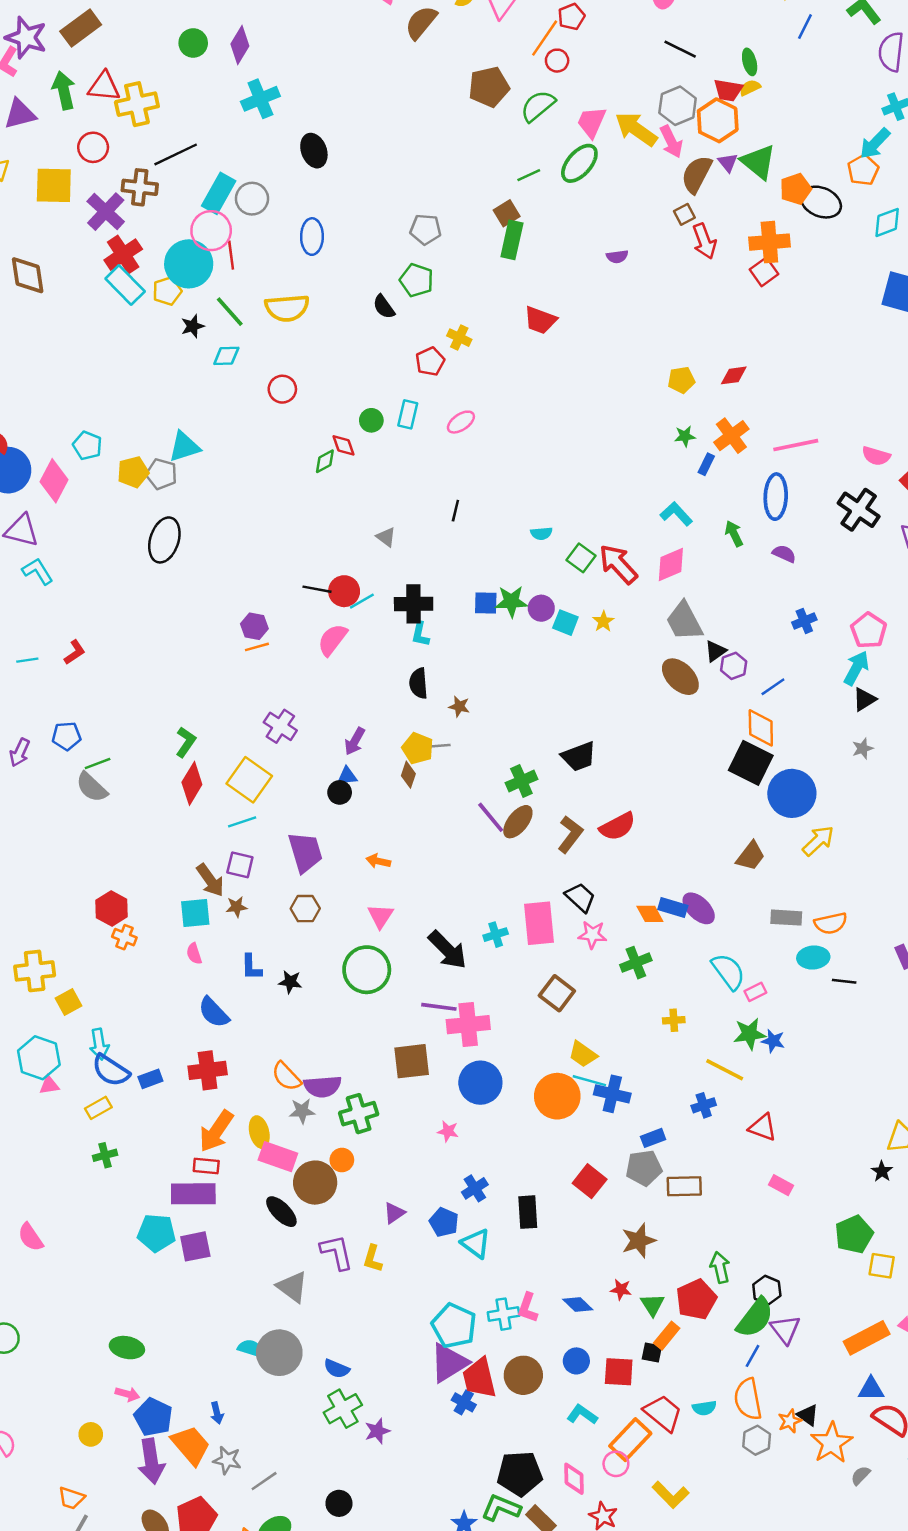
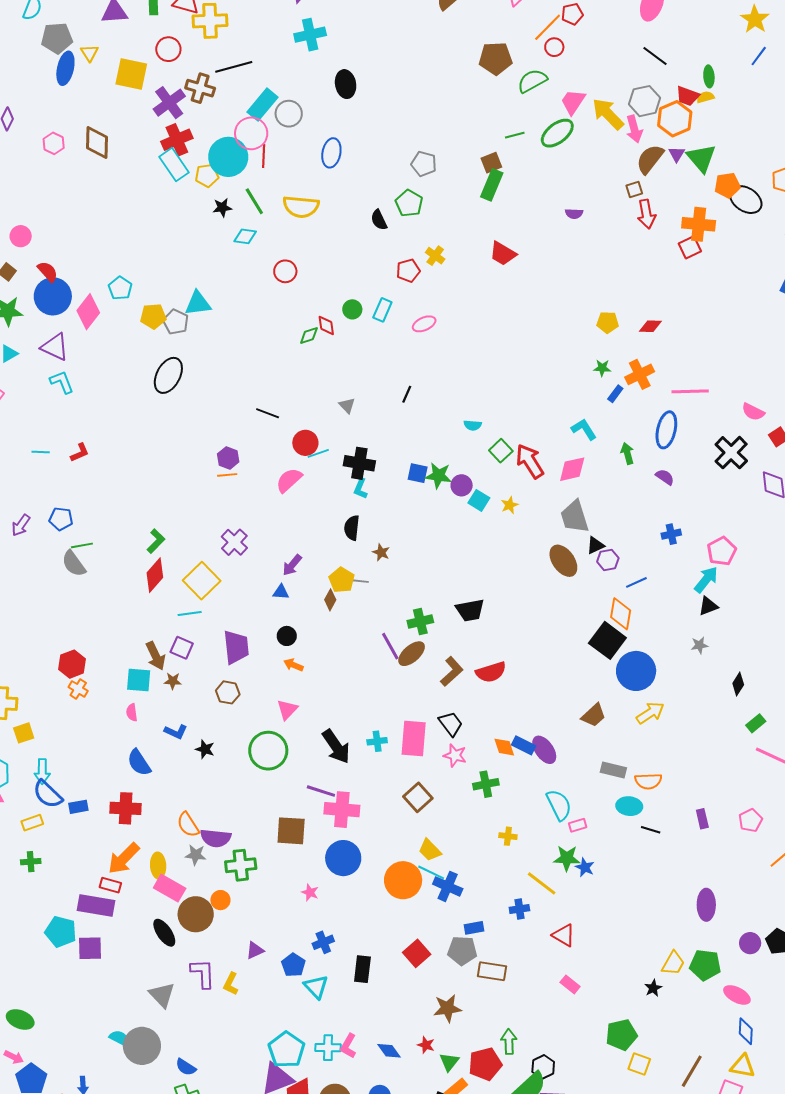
black line: (317, 589) -> (268, 413), moved
black circle: (340, 792) -> (287, 636), moved
blue L-shape: (251, 967) -> (176, 732), turned -75

